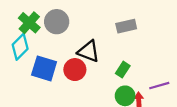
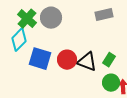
gray rectangle: (126, 26) -> (104, 15), moved
black triangle: (89, 51) -> (87, 62), moved

